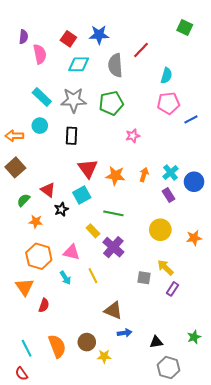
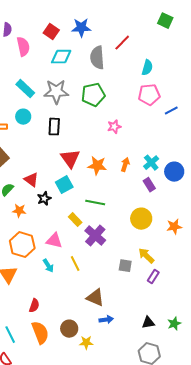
red semicircle: (44, 305) -> (34, 306), moved
black triangle: (156, 342) -> (148, 323), moved

